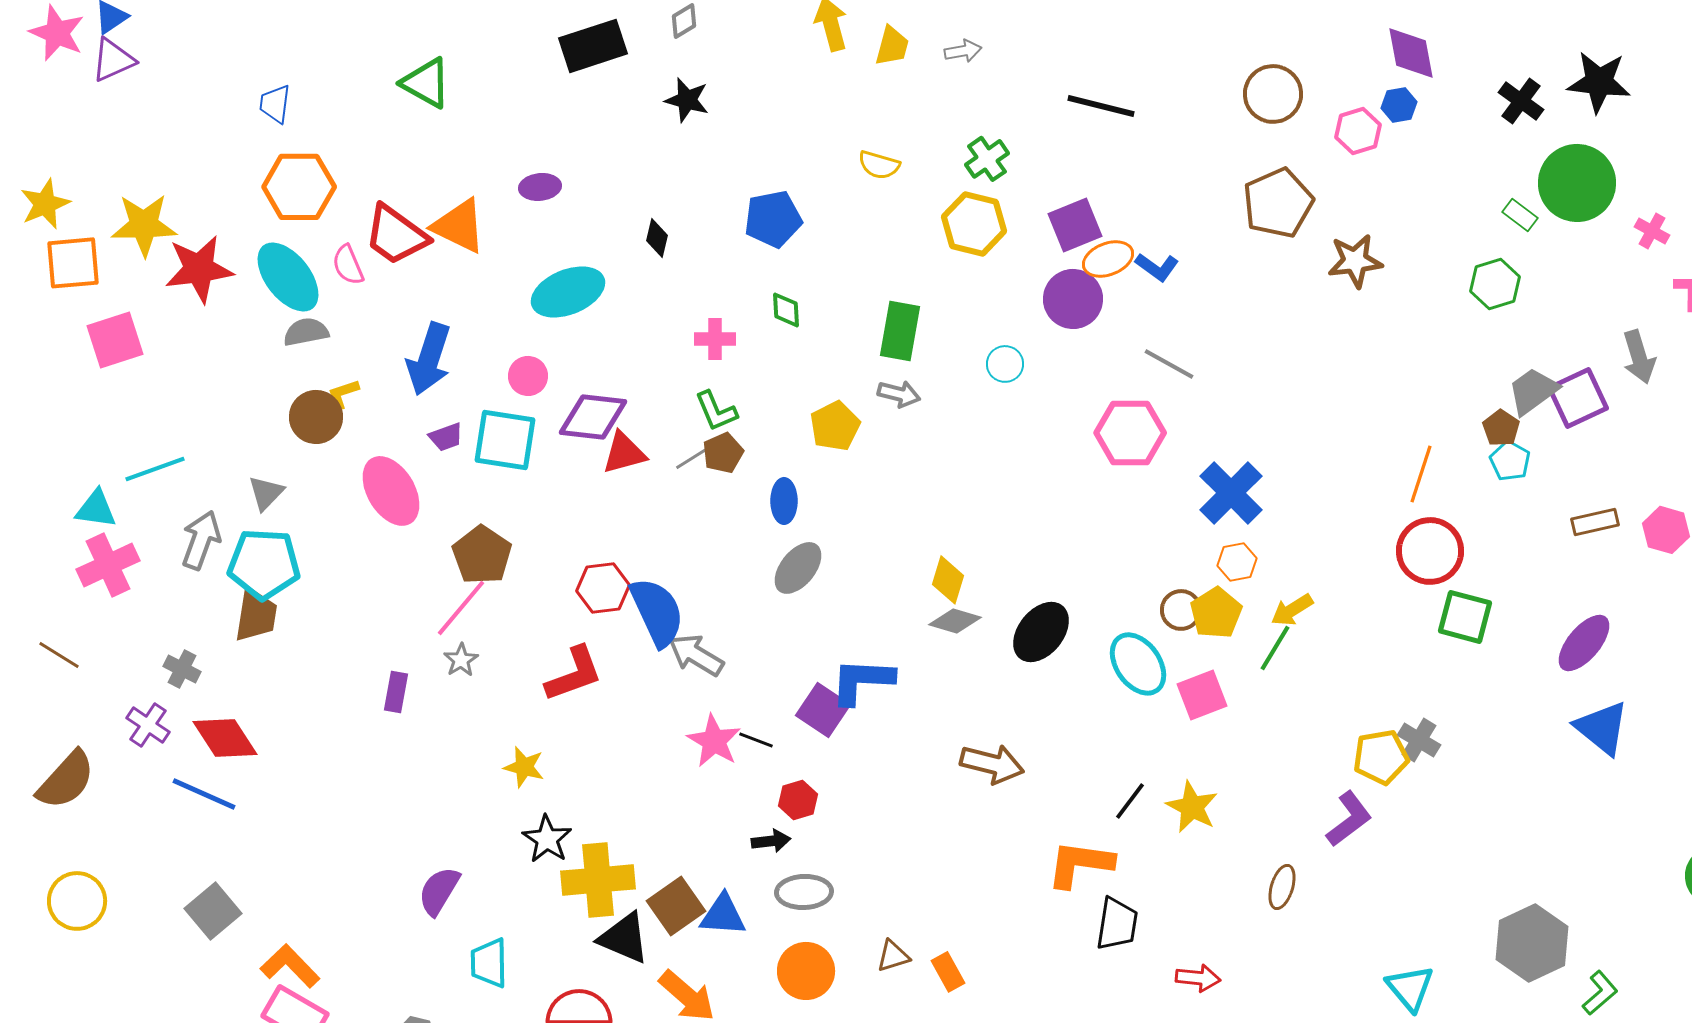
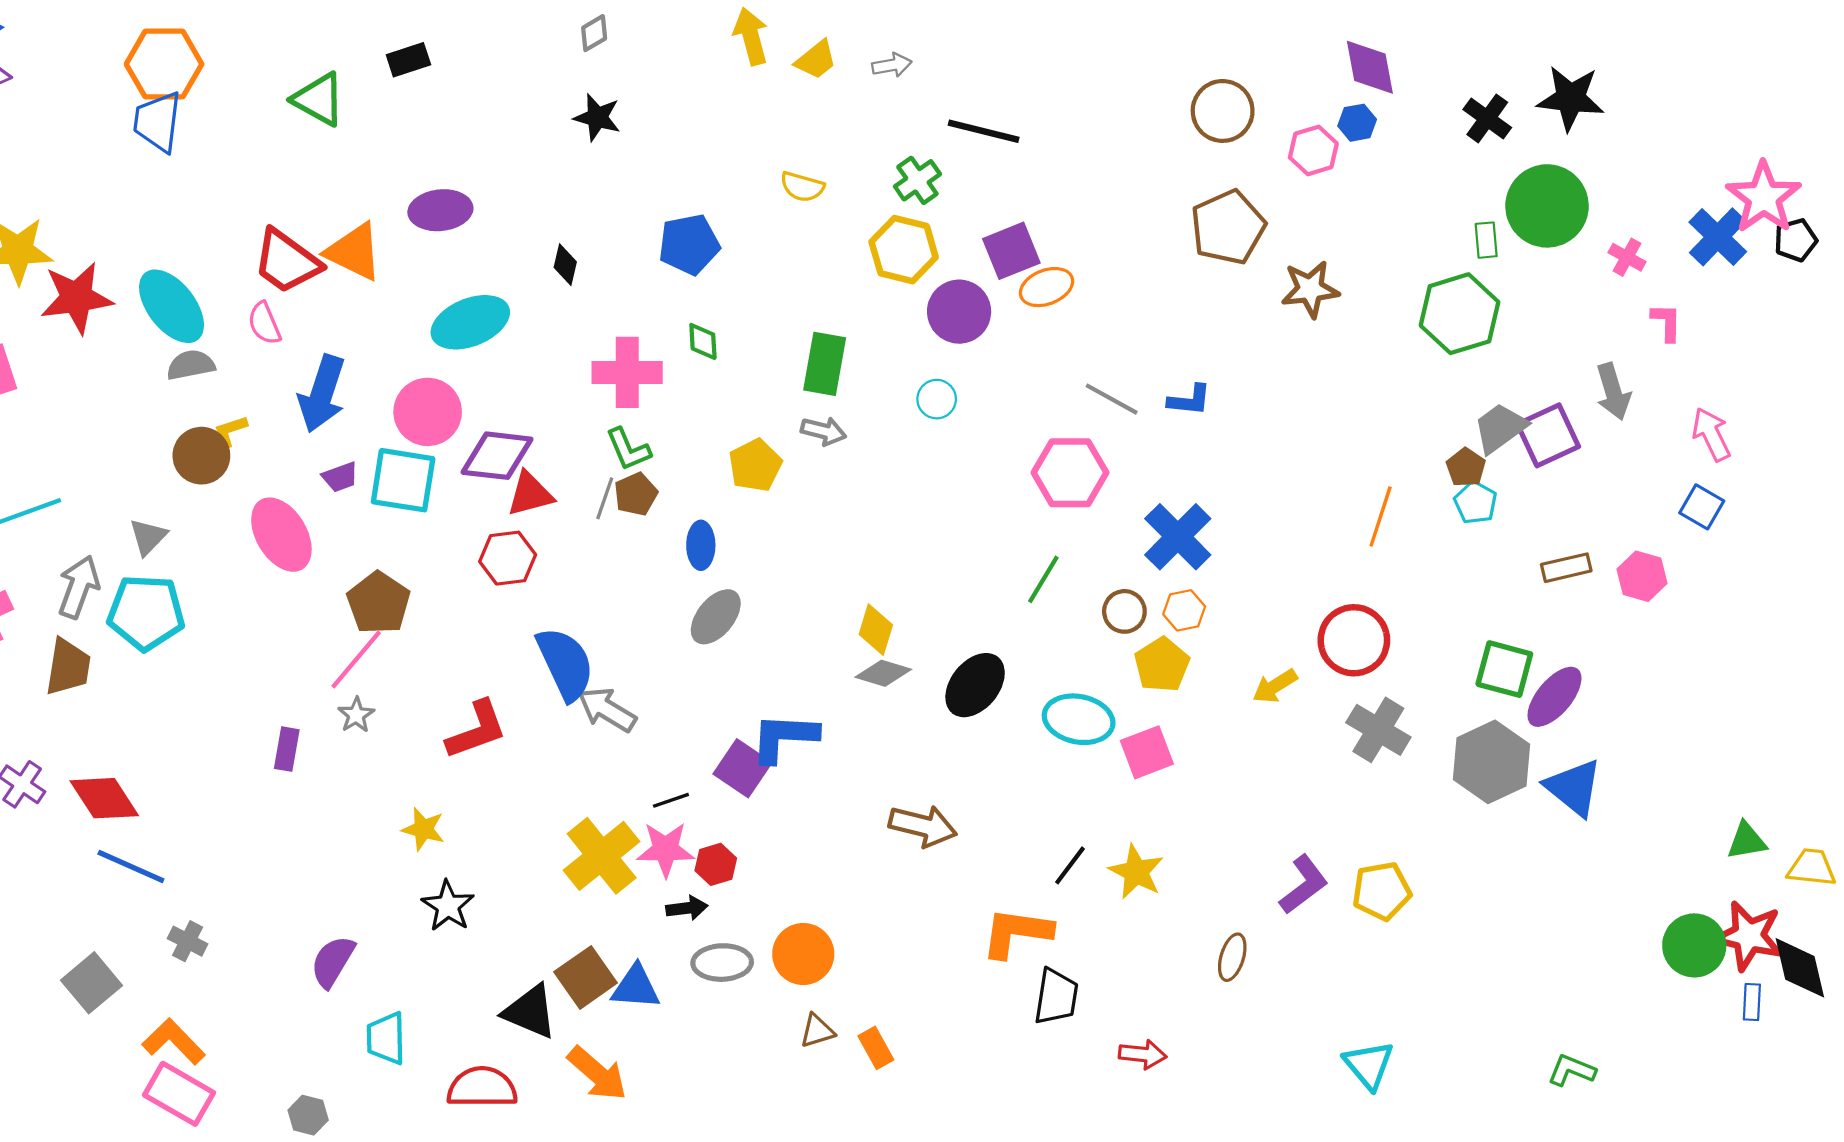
black rectangle: (593, 46) -> (408, 60), moved, size x0.6
yellow trapezoid: (892, 46) -> (816, 60), turned 36
blue trapezoid: (275, 104) -> (158, 122), size x1.5
black line: (1101, 106) -> (984, 131), moved
orange hexagon: (299, 187) -> (164, 64), moved
purple ellipse: (540, 187) -> (440, 210), size x1.4
green rectangle: (1520, 215) -> (1486, 240), turned 48
pink semicircle: (348, 265) -> (264, 323), moved
blue L-shape: (1157, 267) -> (1190, 400), moved, turned -30
green hexagon: (1495, 284) -> (1460, 314), size x1.5
purple circle: (1073, 299) -> (959, 312), moved
pink cross: (715, 339) -> (627, 372), size x1.6
pink circle: (528, 376) -> (428, 412), size x1.6
gray line: (694, 457) -> (605, 498), turned -39
red circle: (1430, 551) -> (1354, 640), moved
red hexagon: (603, 588) -> (508, 558), moved
brown circle: (1181, 610) -> (1124, 611), moved
yellow arrow: (1292, 610) -> (1275, 686), moved
brown trapezoid: (256, 615) -> (68, 667), moved
green square: (1465, 617) -> (1504, 669), moved
green line: (1275, 648) -> (1043, 579), moved
cyan ellipse: (1138, 664) -> (1079, 719), turned -44
gray cross: (182, 669) -> (188, 941), moved
black line: (756, 740) -> (671, 800), turned -40
gray cross: (1419, 740) -> (1378, 730), moved, size x1.4
pink star: (714, 741) -> (666, 849), moved, turned -30
yellow pentagon: (1381, 757) -> (1382, 891), moved
blue line: (204, 794) -> (131, 866), moved
yellow cross: (598, 880) -> (602, 856), moved, turned -34
gray hexagon: (1532, 943) -> (1492, 762), moved
orange circle: (806, 971) -> (803, 954), moved
green L-shape: (1600, 993) -> (1572, 1070), turned -117

